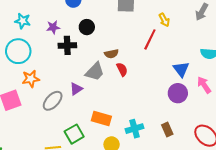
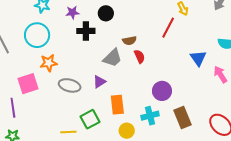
purple triangle: (76, 89) -> (99, 82), moved
purple circle: (178, 93) -> (162, 91), moved
gray ellipse: (53, 101) -> (70, 85), turned 60
orange rectangle: (101, 119) -> (117, 105), turned 66
brown rectangle: (167, 130) -> (182, 118), size x1.5

